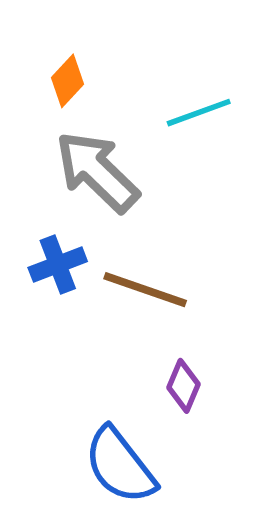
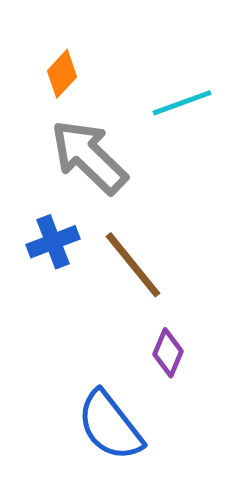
brown line: (145, 290) -> (133, 265), turned 32

